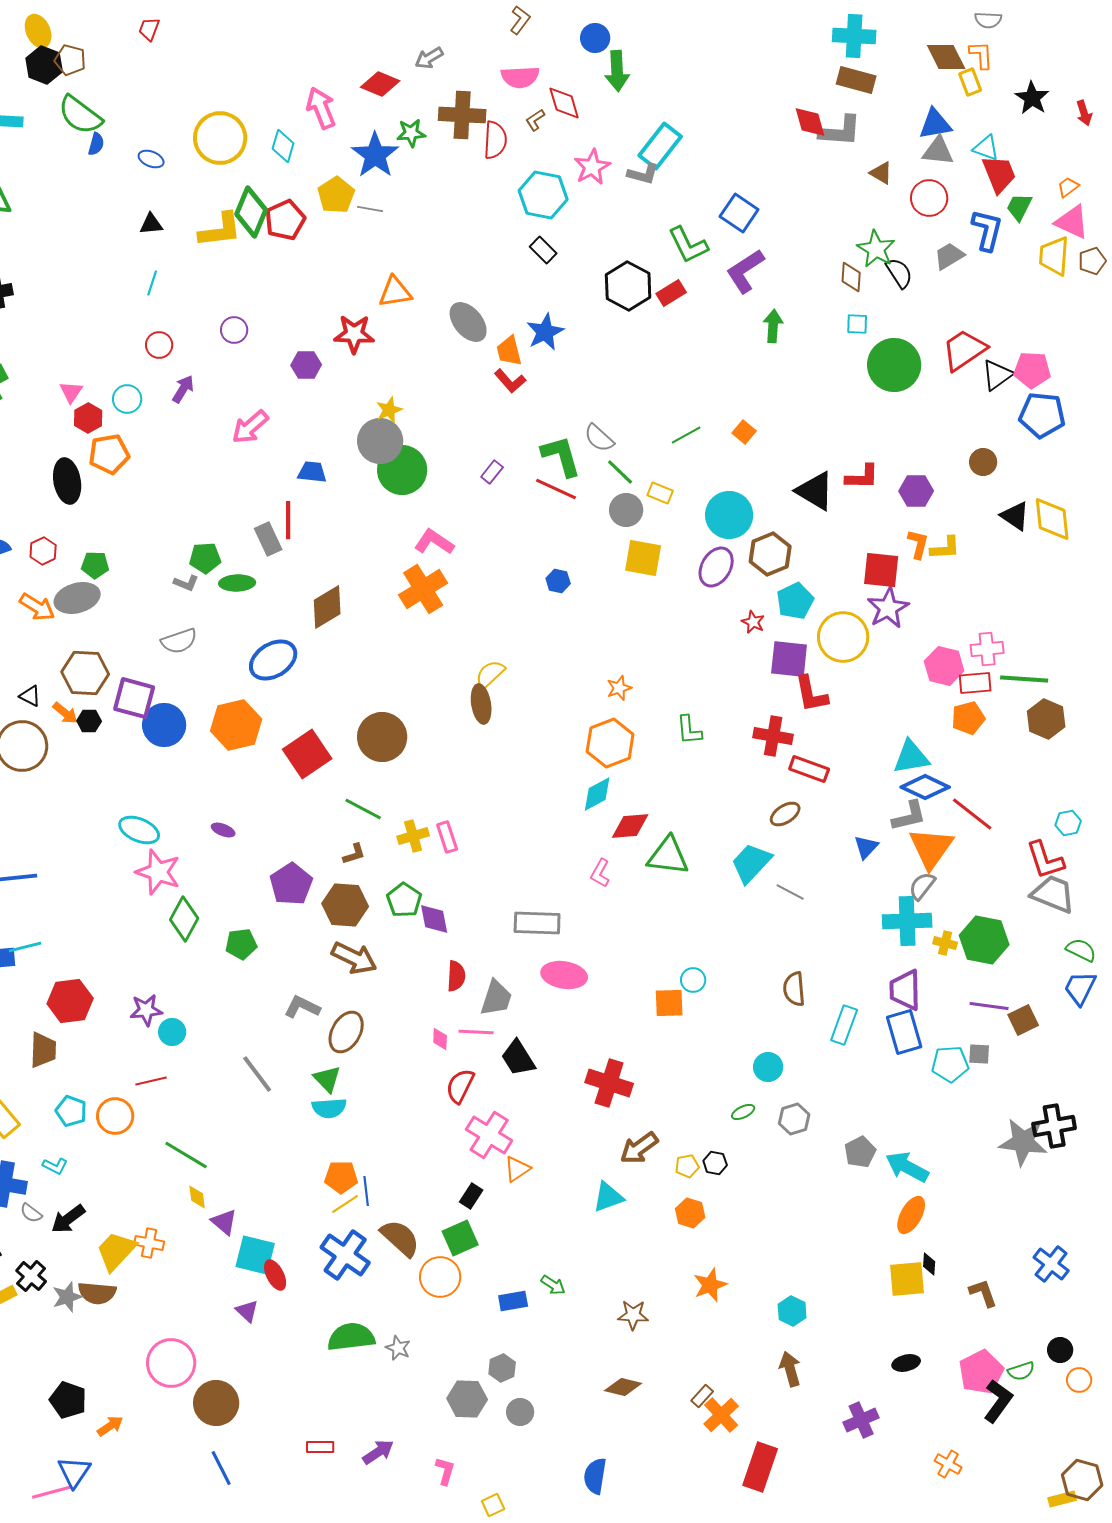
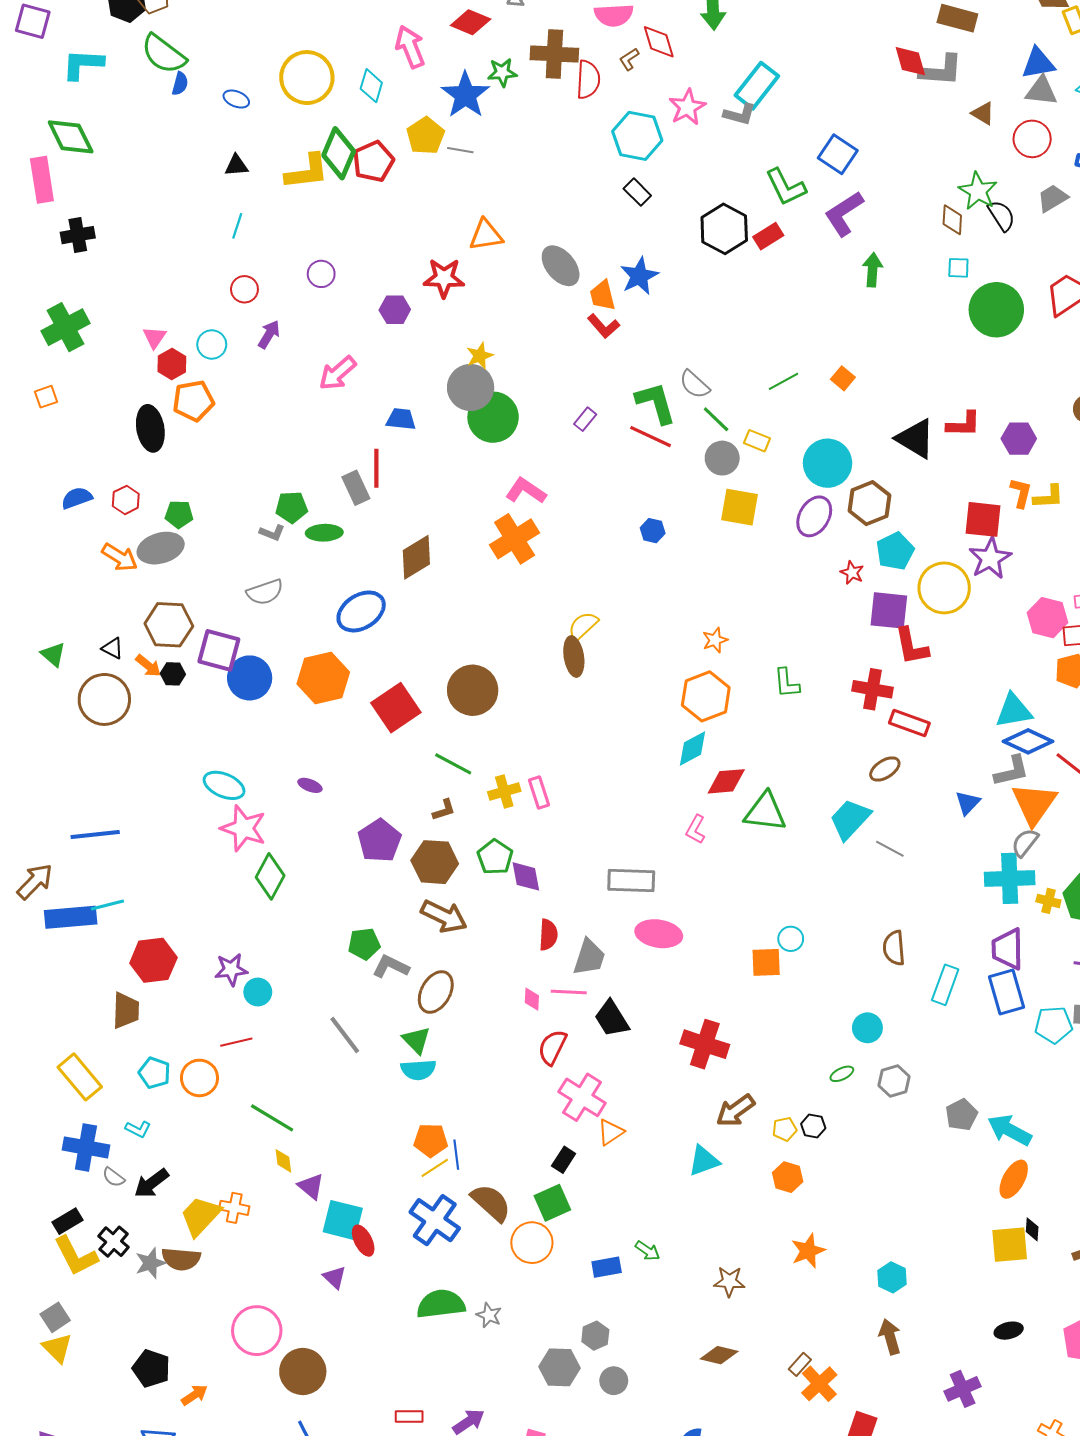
green pentagon: (241, 944) -> (364, 944), moved

